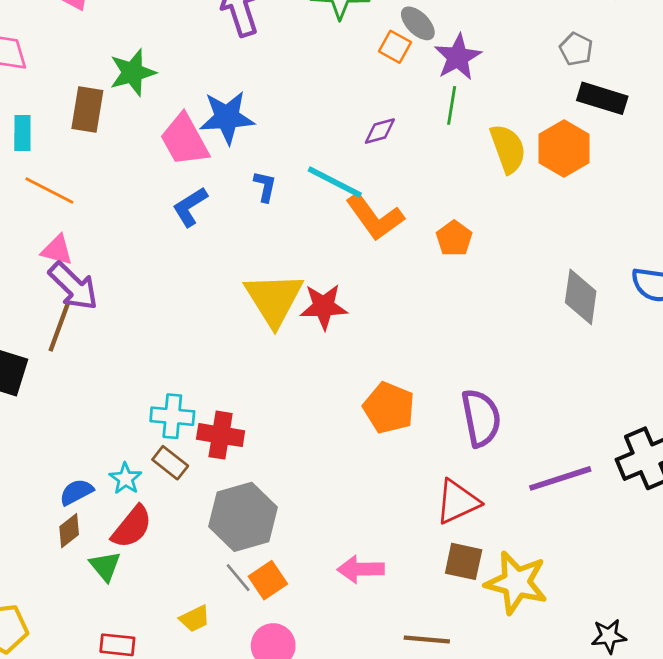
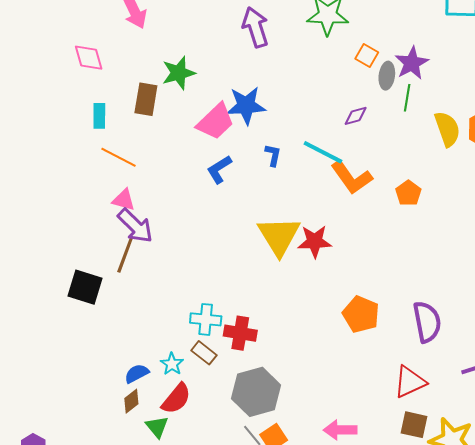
gray ellipse: (418, 23) -> (387, 76), moved, turned 52
pink trapezoid: (184, 140) -> (215, 122), turned -105

